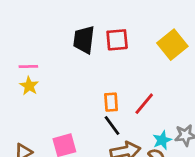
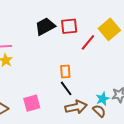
black trapezoid: (84, 40) -> (45, 26), turned 55
red line: (144, 104) -> (88, 42), moved

